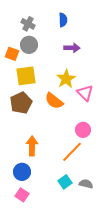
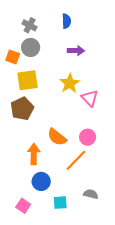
orange semicircle: (54, 101) -> (57, 137), moved
blue circle: (22, 172) -> (41, 181), moved
cyan square: (65, 182) -> (60, 203), moved, turned 32

